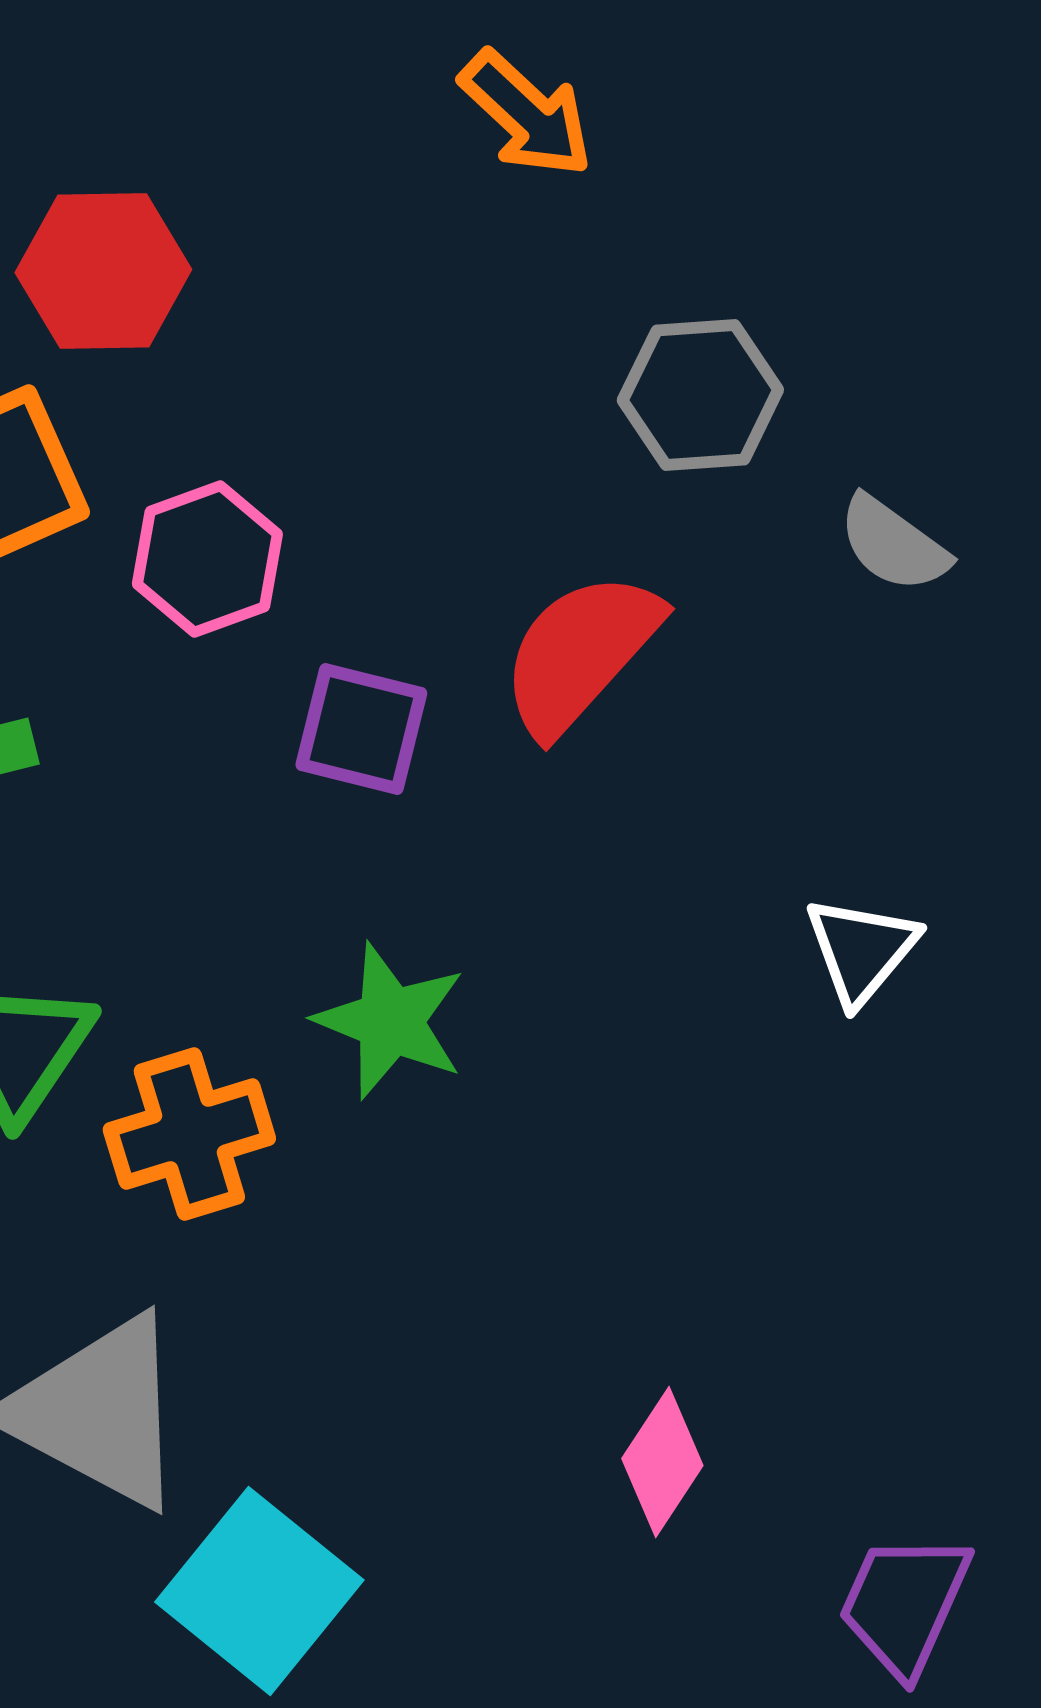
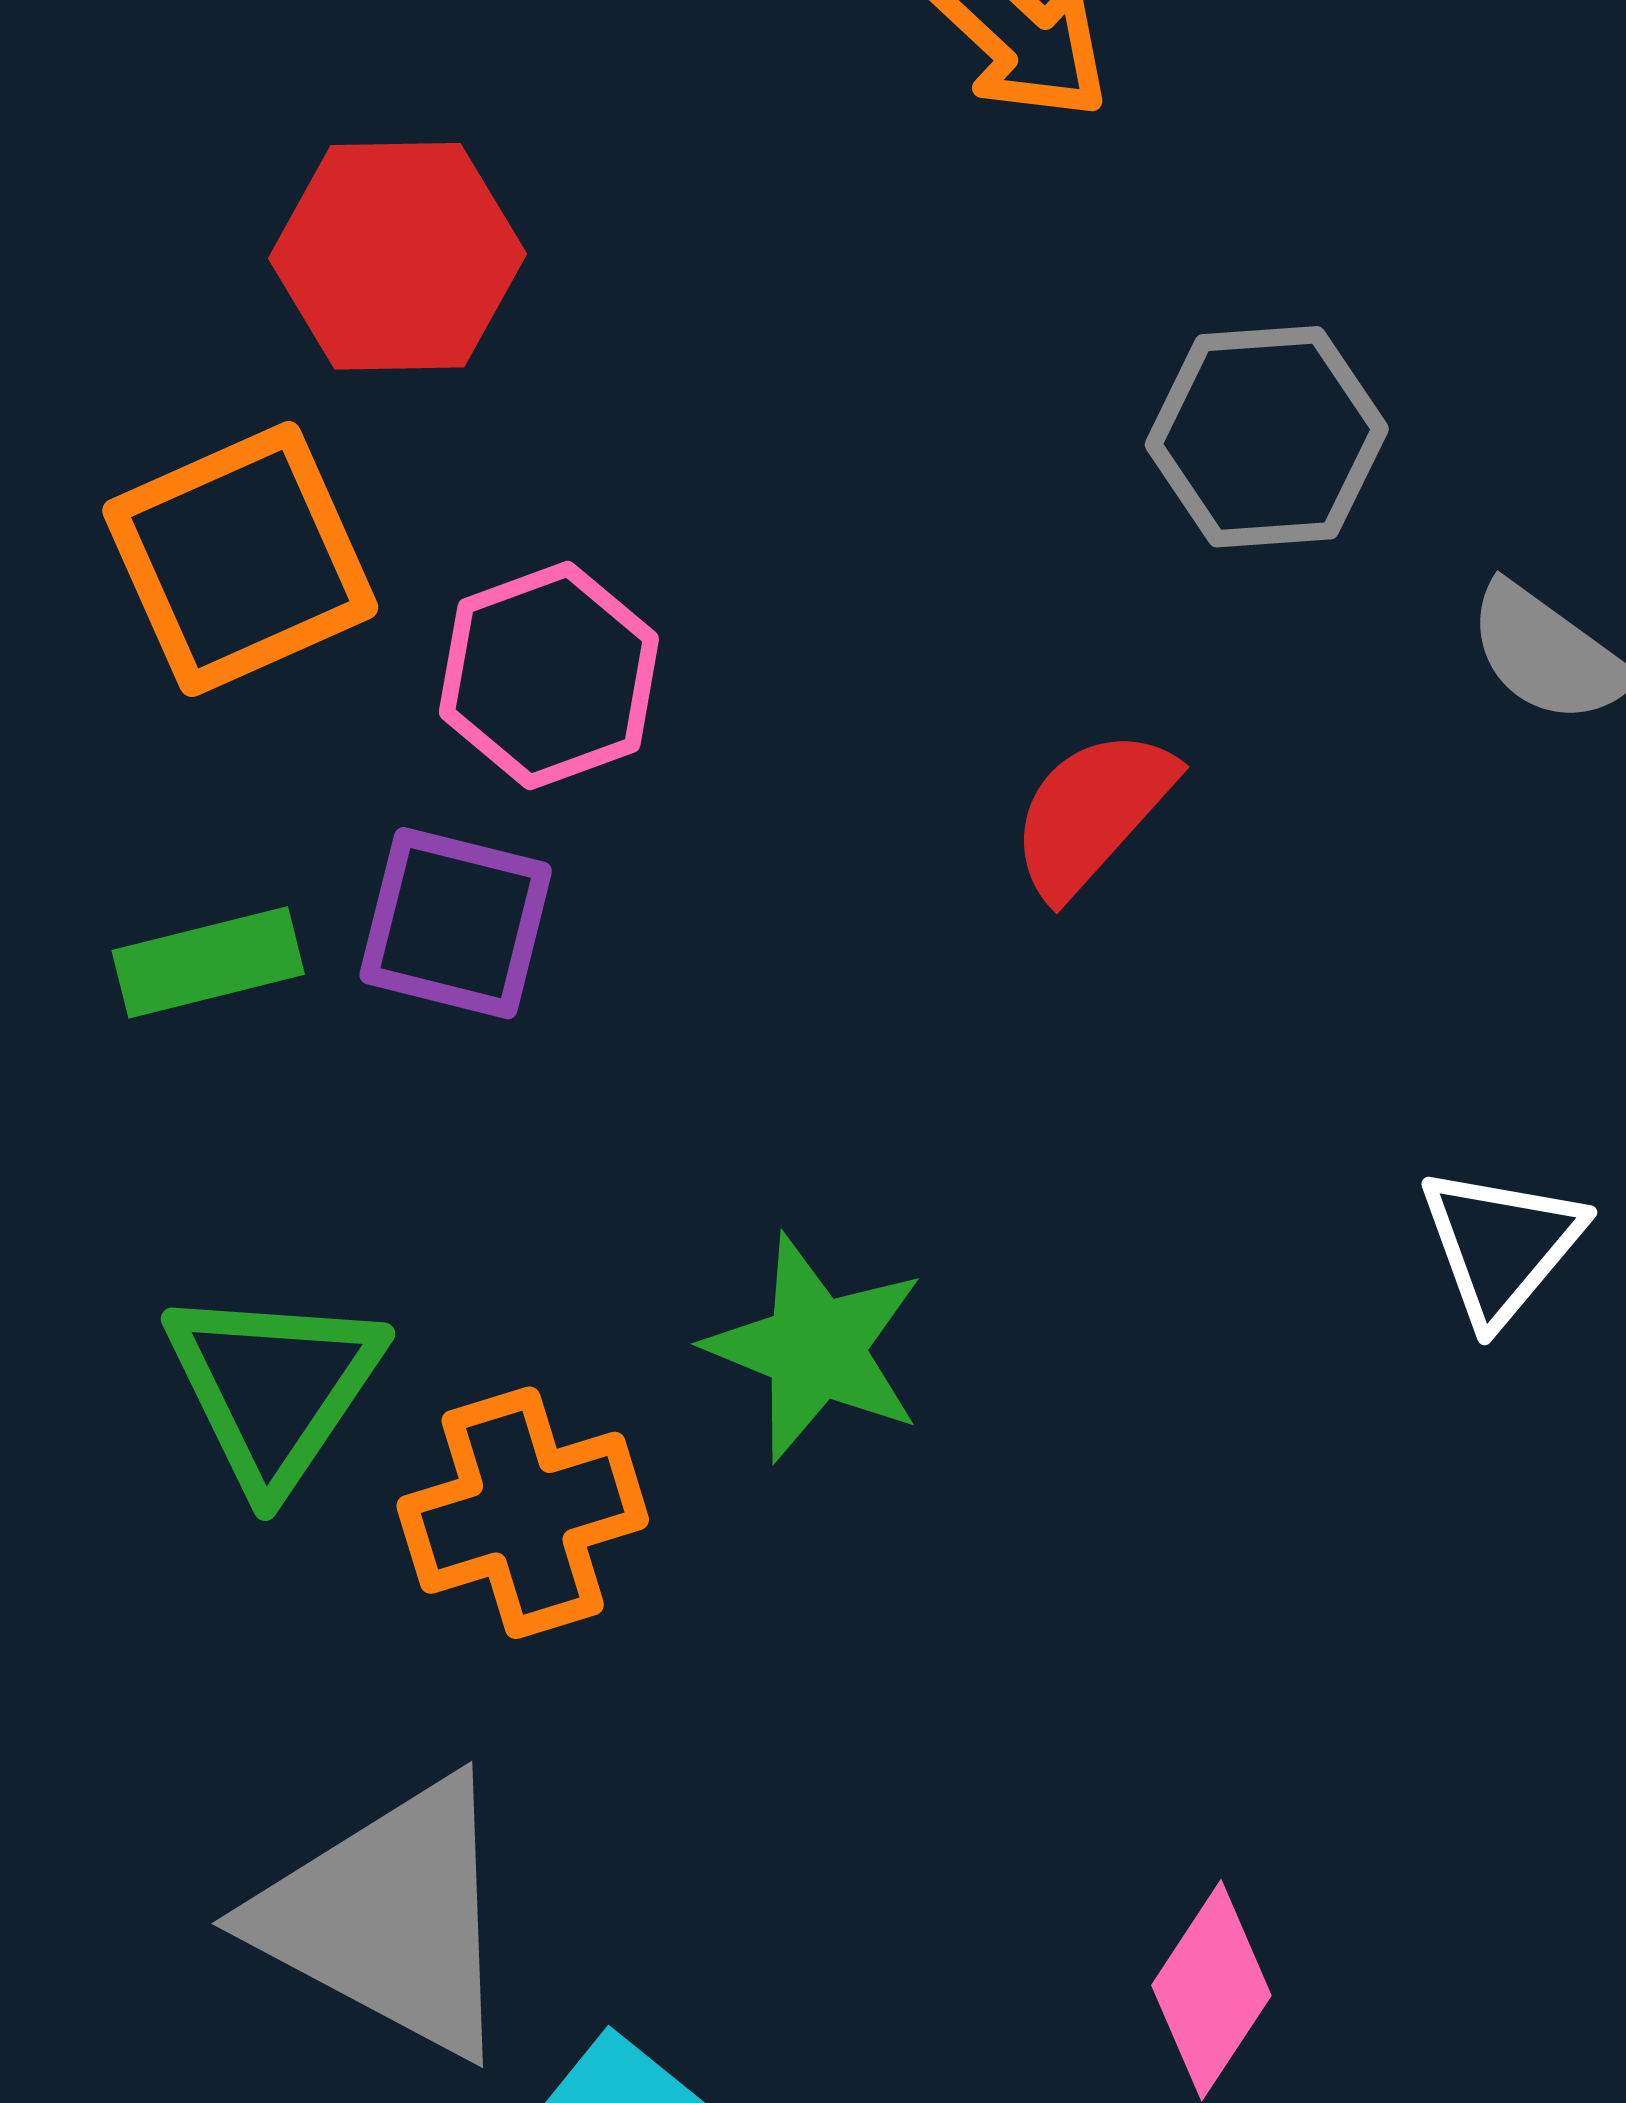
red semicircle: (580, 653) -> (1092, 812), size x0.7
purple square: (361, 729) -> (456, 923), moved

